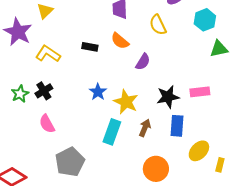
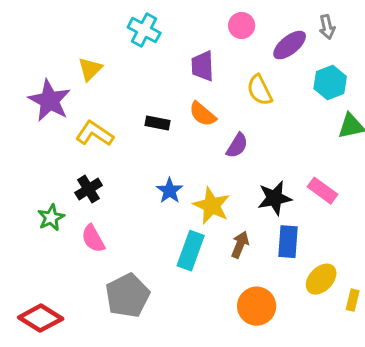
pink rectangle: (200, 92) -> (323, 191), turned 42
green star: (20, 94) -> (51, 218), moved

